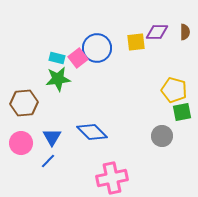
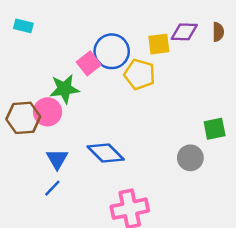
cyan rectangle: (57, 58) -> (23, 26), moved
yellow pentagon: (174, 90) -> (140, 74), moved
pink circle: (21, 143) -> (48, 112), moved

